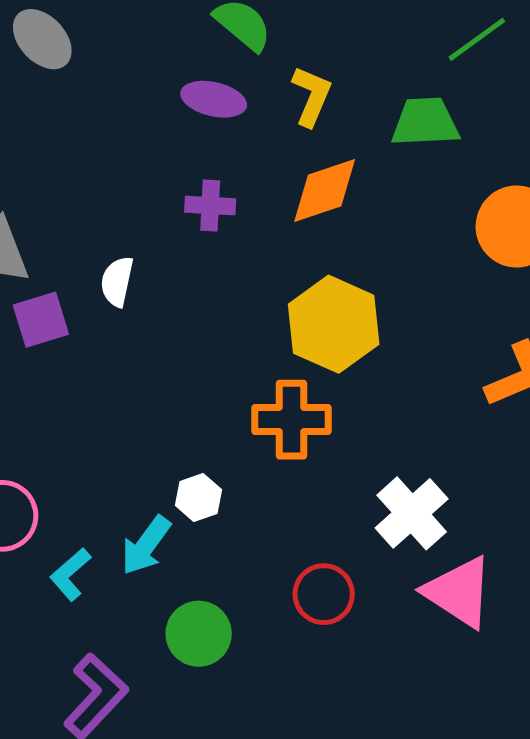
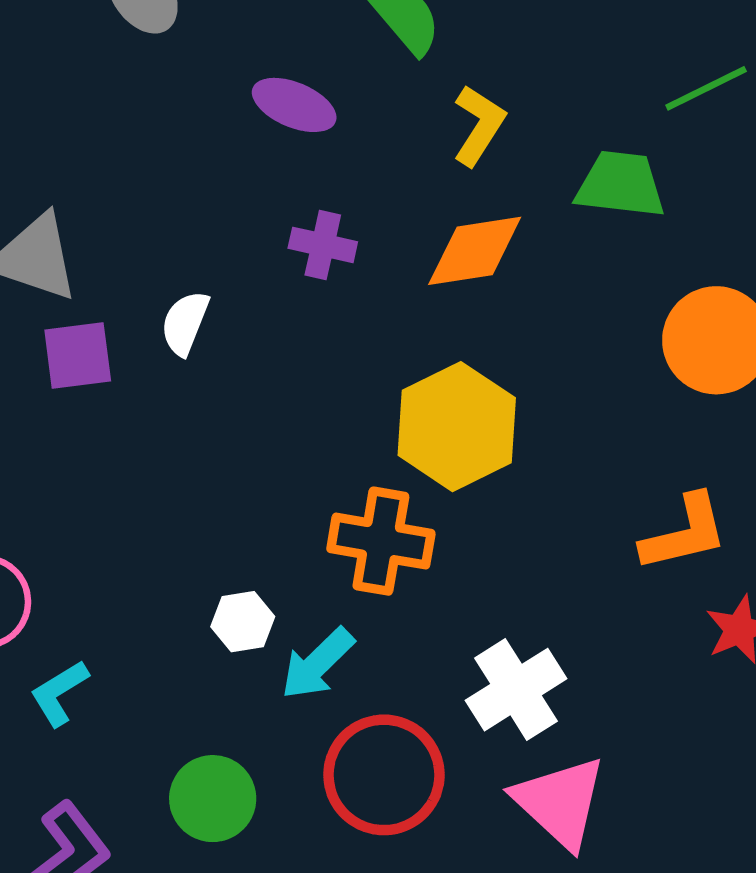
purple ellipse: (214, 99) -> (294, 105), moved
cyan arrow: (146, 545) -> (317, 664), moved
red circle: (324, 594) -> (384, 775), size x1.5

